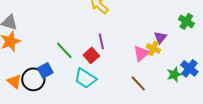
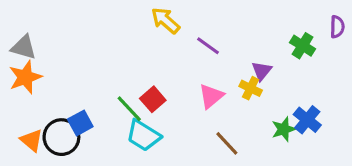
purple line: (101, 41) -> (208, 46), moved, turned -42
green line: (64, 50) -> (129, 109), moved
pink triangle: (141, 53) -> (211, 96), moved

